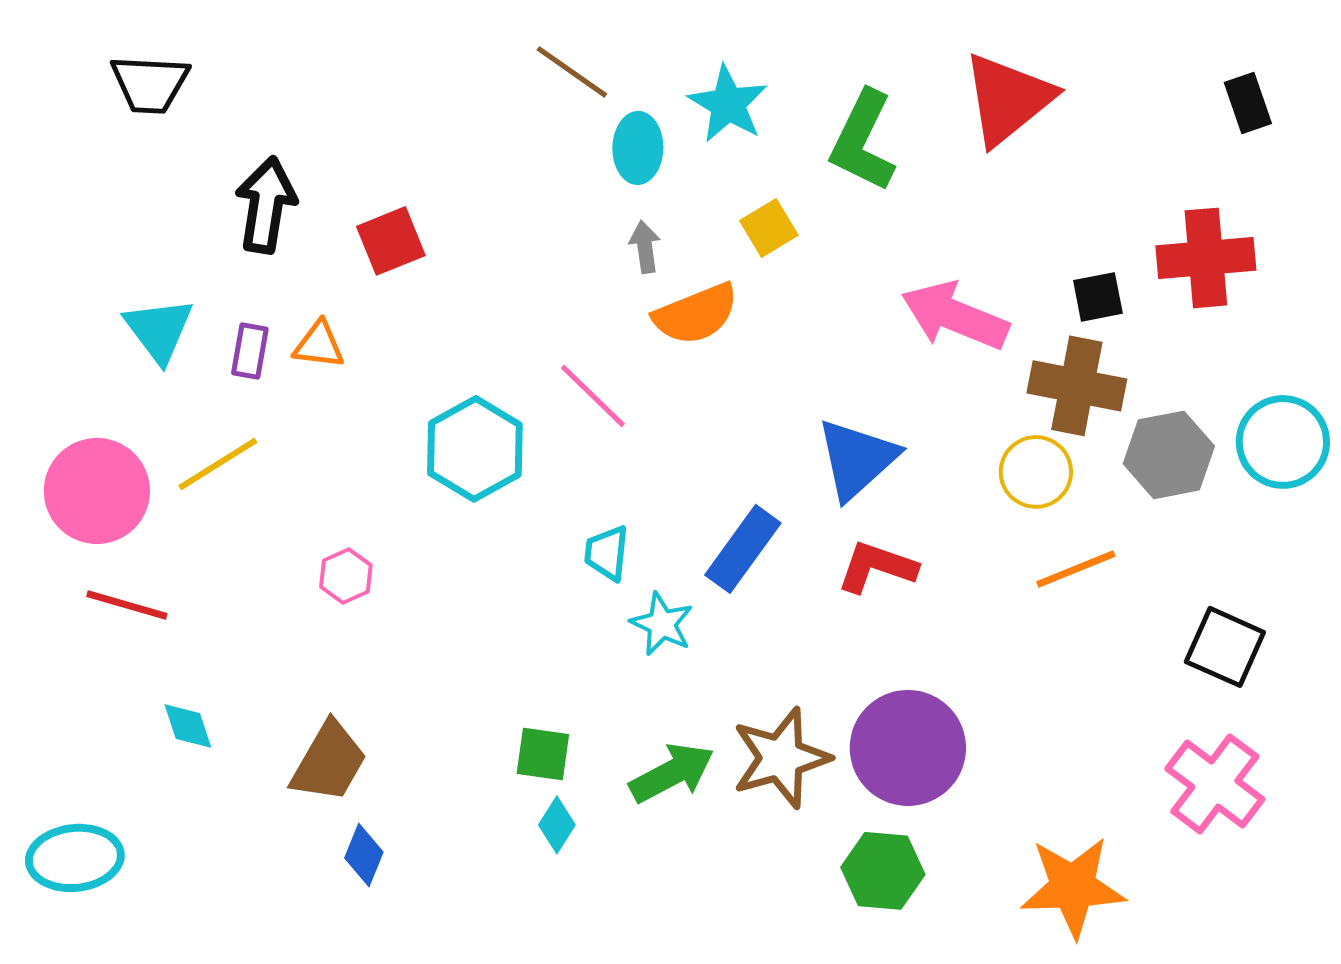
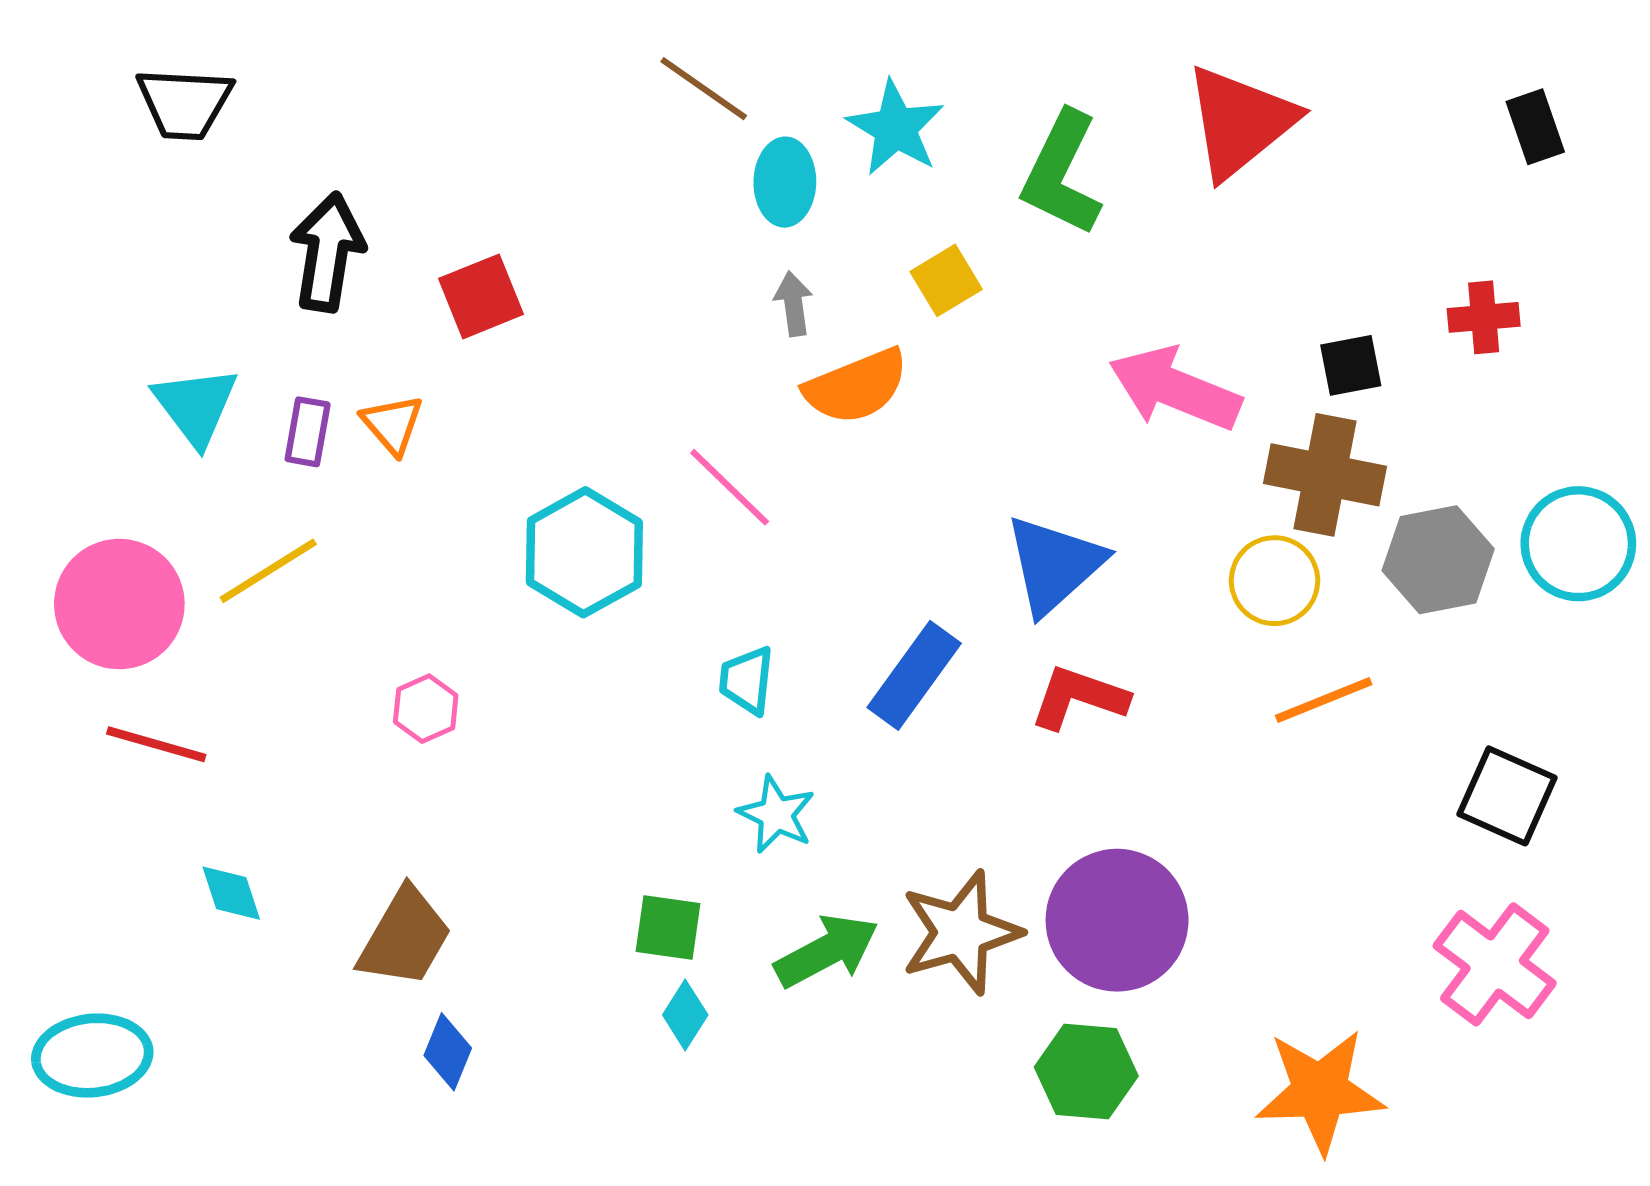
red cross: (1206, 258) -> (1484, 317), size x0.6
orange triangle: (319, 345) -> (392, 424), turned 42
cyan star: (662, 624) -> (776, 814), moved

